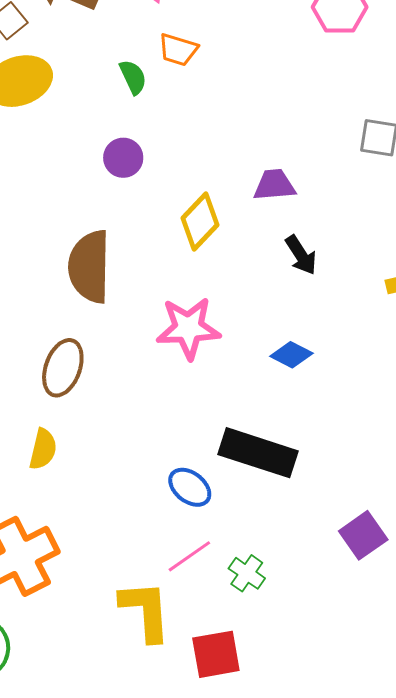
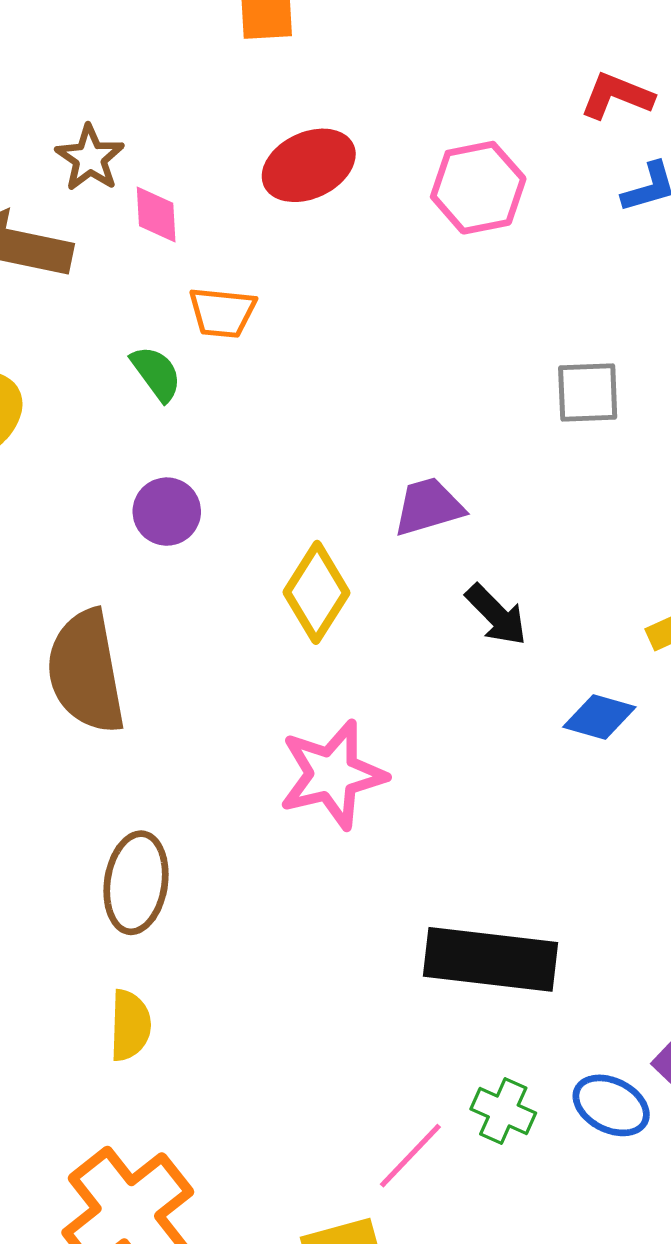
brown semicircle: (89, 267) -> (86, 672), moved
blue diamond: (291, 355) -> (599, 717), moved
blue ellipse: (190, 487) -> (611, 1105), moved
green cross: (247, 573) -> (503, 1111), moved

